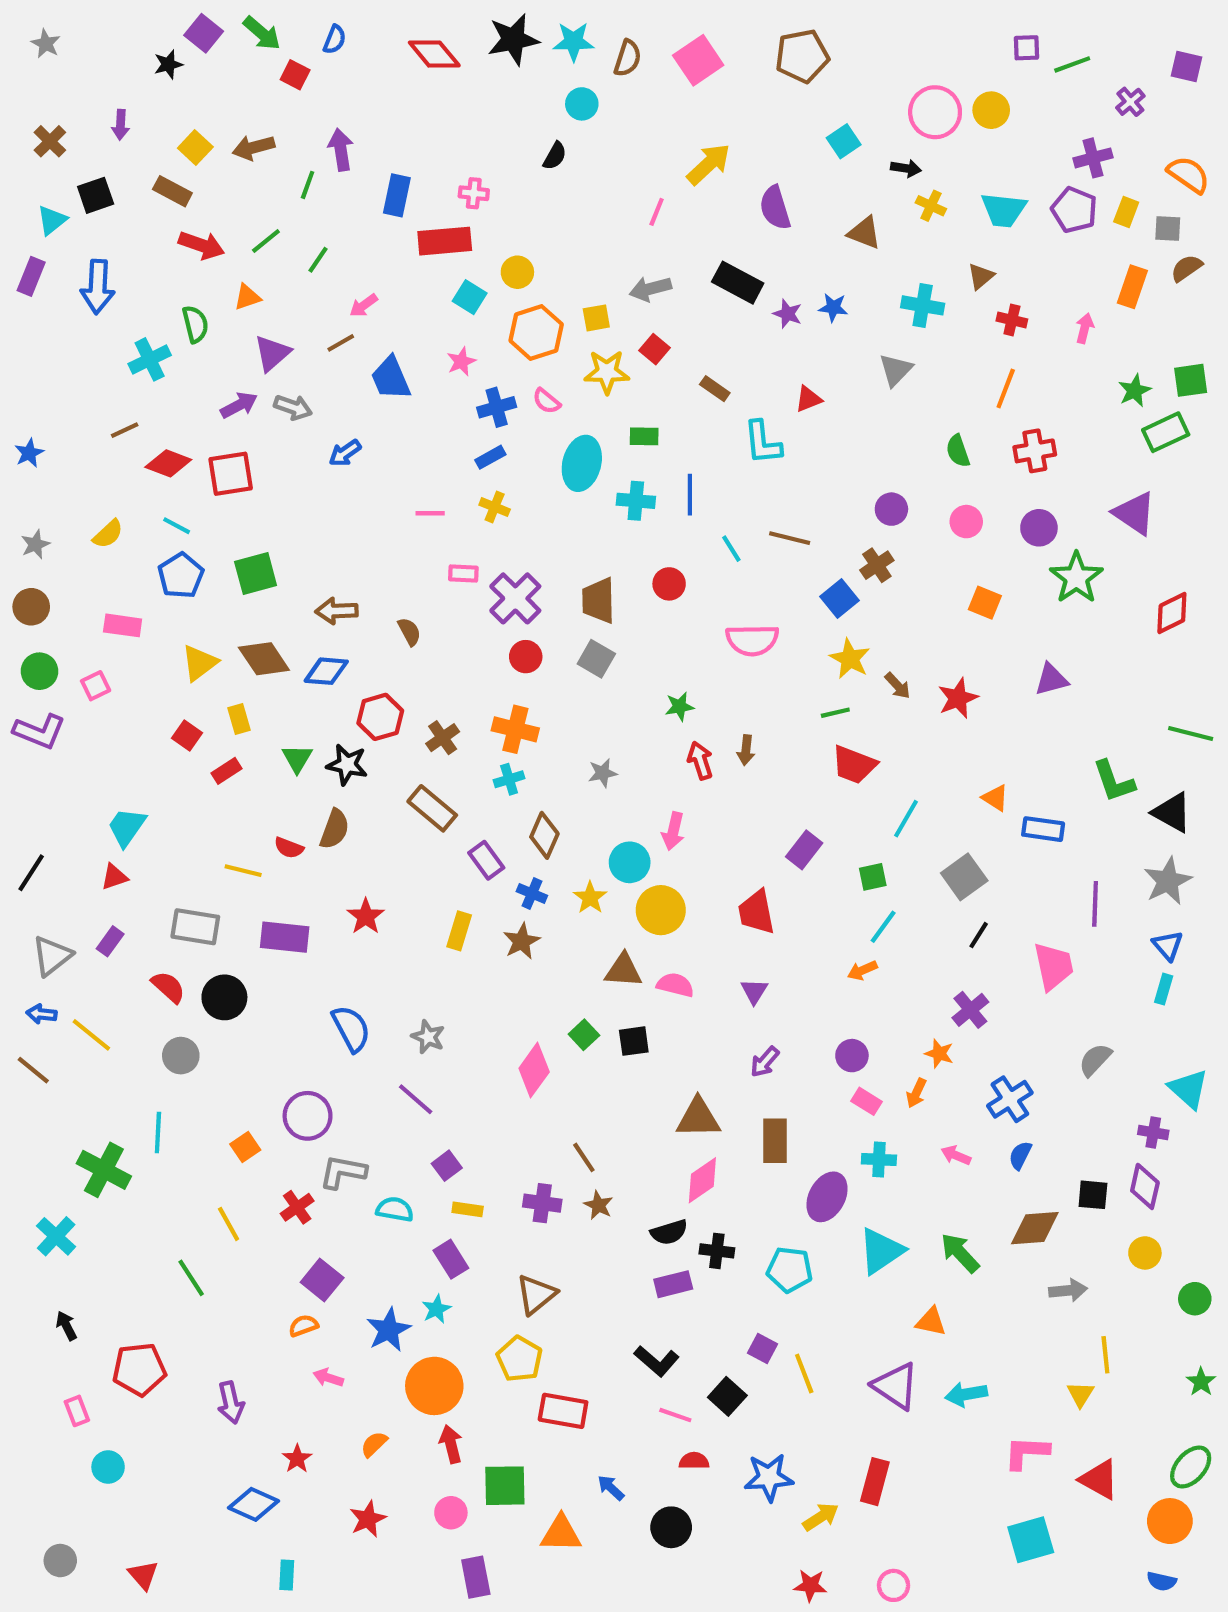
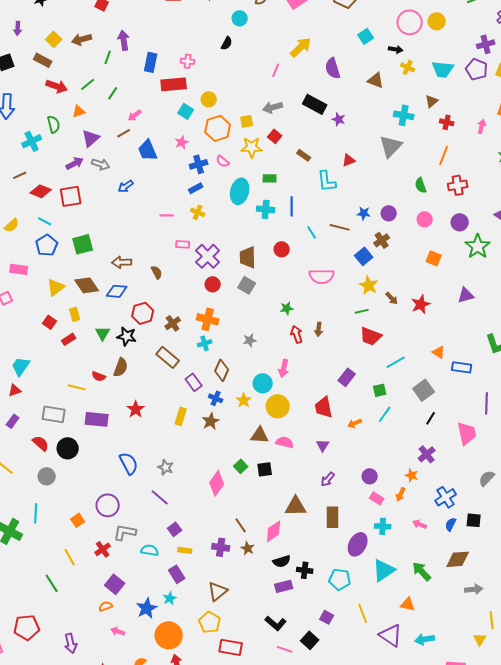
blue star: (833, 308) -> (364, 213), moved
gray triangle: (896, 370) -> (391, 146), size x1.4
cyan line: (906, 819) -> (396, 362), turned 30
orange arrow: (862, 970) -> (355, 423), moved
pink diamond: (702, 1180) -> (274, 531), moved
black square: (1093, 1195) -> (474, 520), moved
yellow line: (804, 1373) -> (363, 613), moved

